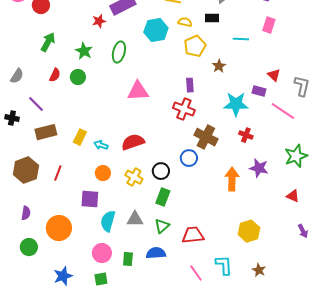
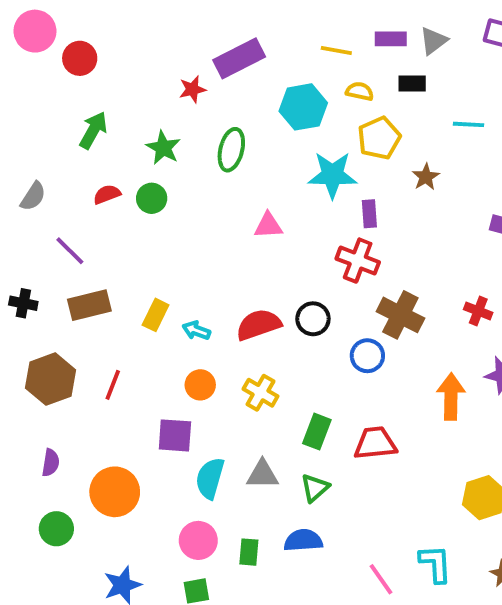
red semicircle: (55, 75) -> (107, 194), turned -136
pink triangle: (138, 91) -> (268, 225), size x0.7
cyan star: (236, 104) -> (332, 175), moved
black cross: (12, 118) -> (23, 303), moved
black circle: (161, 171) -> (313, 319), moved
red trapezoid: (193, 235) -> (375, 443), moved

